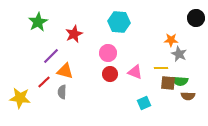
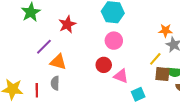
pink circle: (108, 53) -> (114, 41), moved
yellow line: (161, 68) -> (155, 59), turned -48
pink triangle: (135, 72) -> (121, 76), moved
red line: (44, 82) -> (37, 90), moved, turned -48

